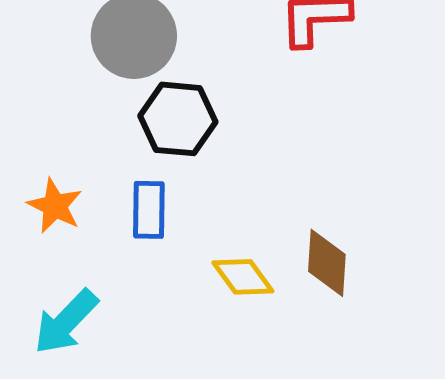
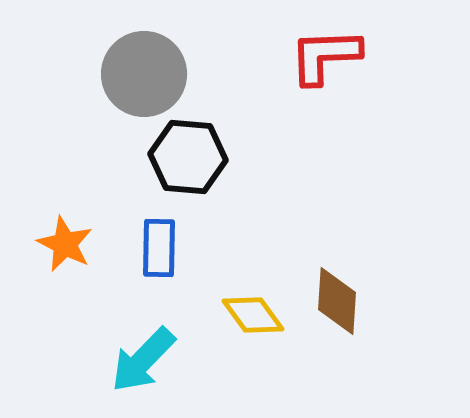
cyan arrow: (66, 322) -> (143, 360), moved

